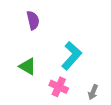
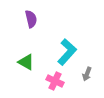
gray arrow: (93, 92) -> (87, 74), moved

